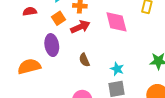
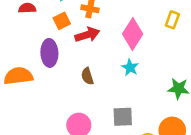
pink diamond: (116, 22) -> (133, 34), turned 40
cyan star: (117, 69) -> (130, 68), moved

